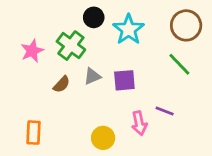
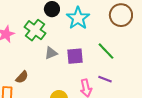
green line: (179, 64) -> (106, 51), moved
brown semicircle: (62, 84) -> (22, 77), moved

